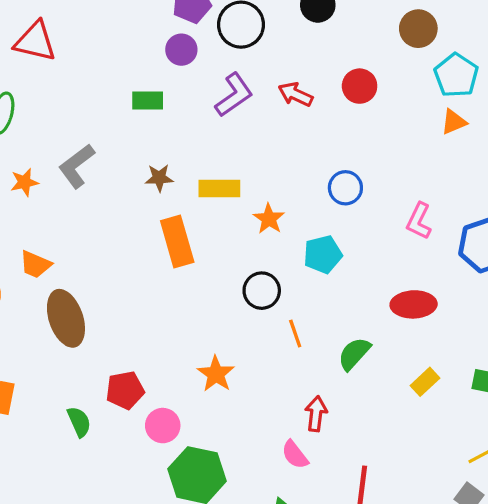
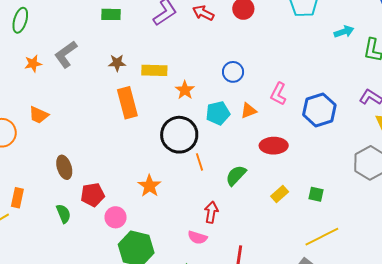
orange triangle: (454, 122) -> (249, 111), moved
black circle: (262, 291) -> (179, 135), size x1.6
brown ellipse: (66, 318) -> (64, 167), moved, size x0.7
pink semicircle: (295, 455) -> (197, 237), turned -36

